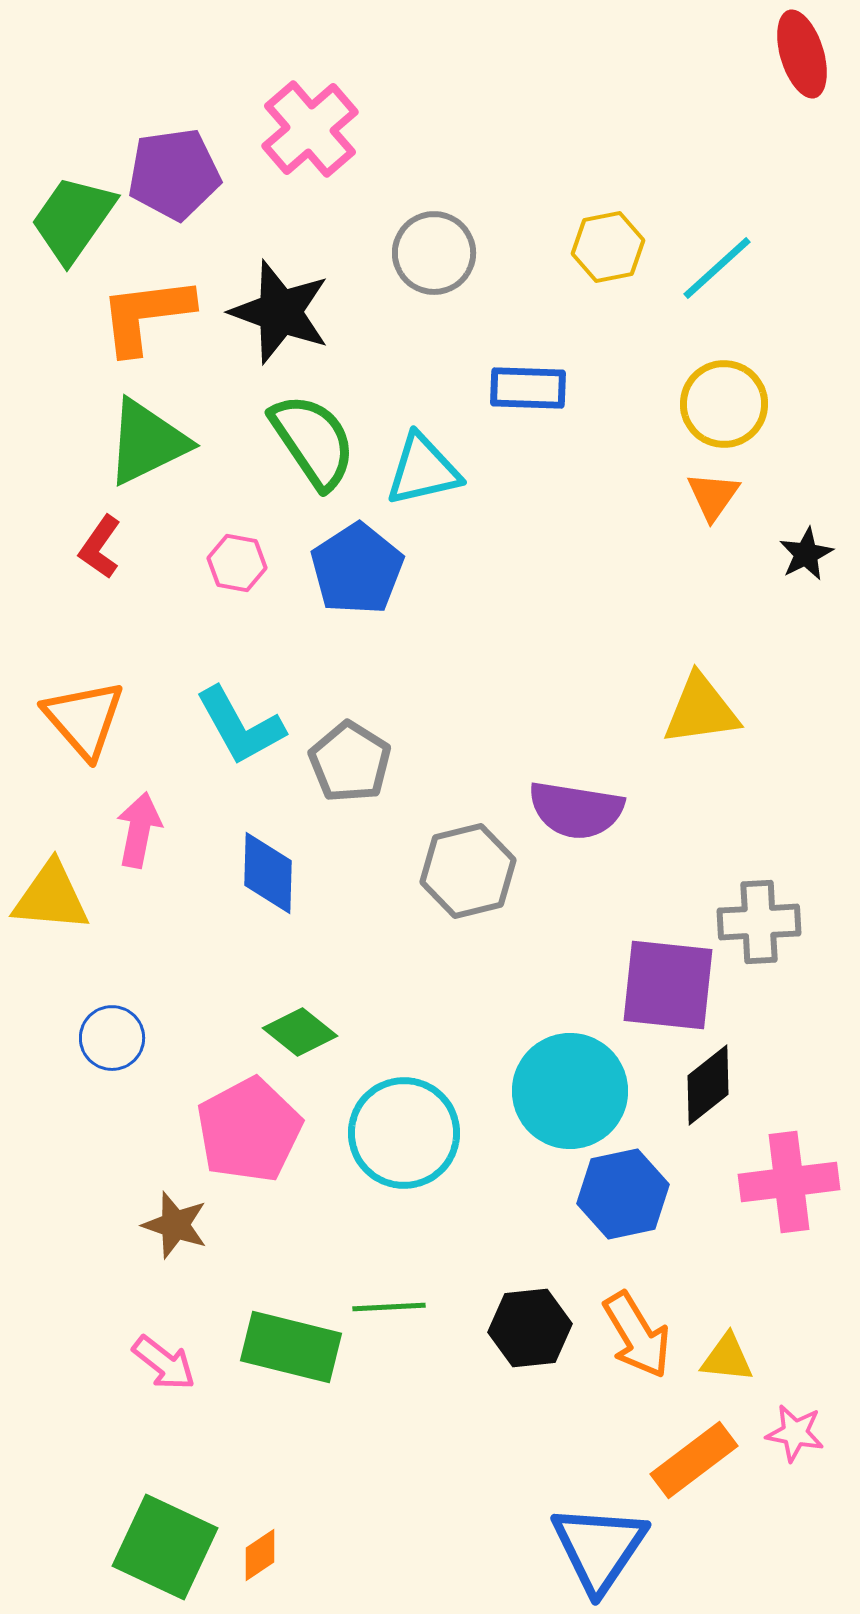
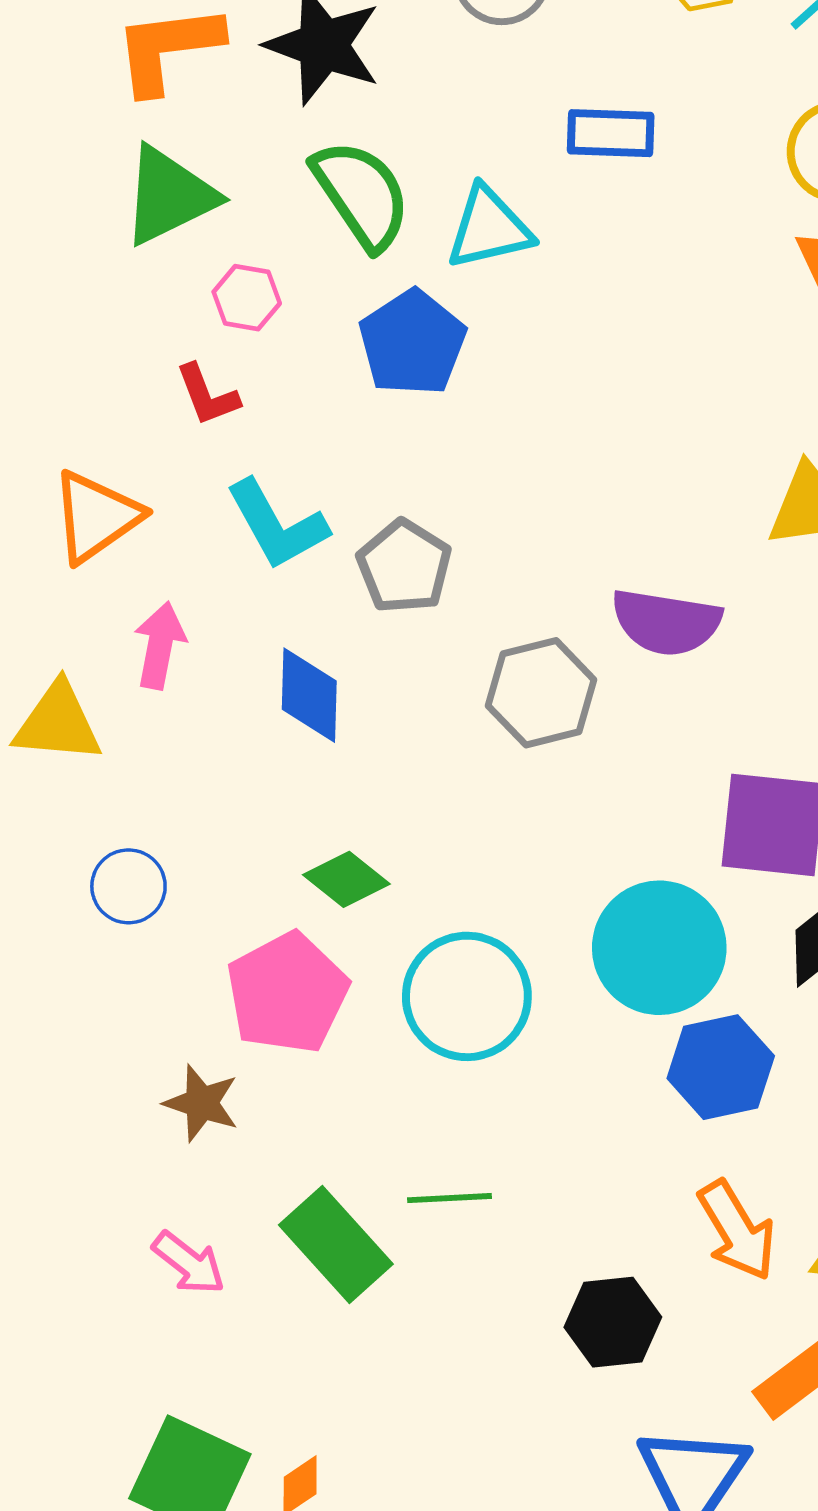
red L-shape: (100, 547) -> (207, 395), moved, turned -56
pink hexagon: (237, 563) -> (247, 298), moved
orange triangle: (84, 719) -> (96, 517), turned 36
black hexagon: (530, 1328) -> (613, 1322), moved
green rectangle: (291, 1347) -> (336, 1244), turned 34

